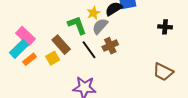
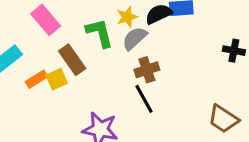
pink rectangle: (26, 36) -> (46, 20), moved
black line: (89, 50) -> (144, 99), moved
orange rectangle: (30, 59) -> (36, 79), moved

